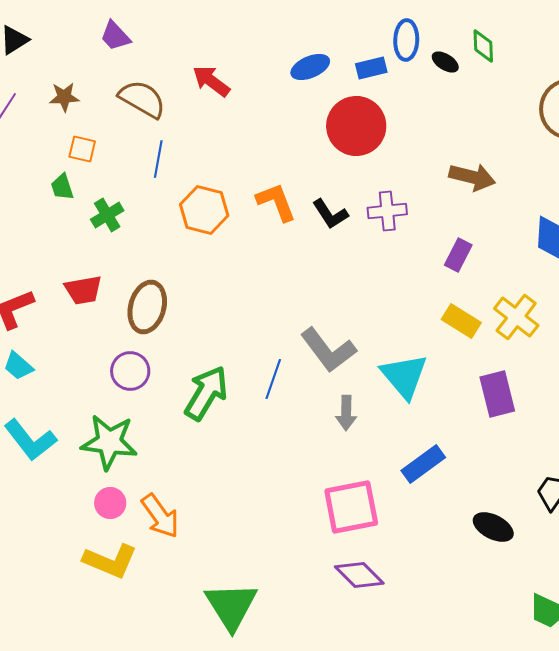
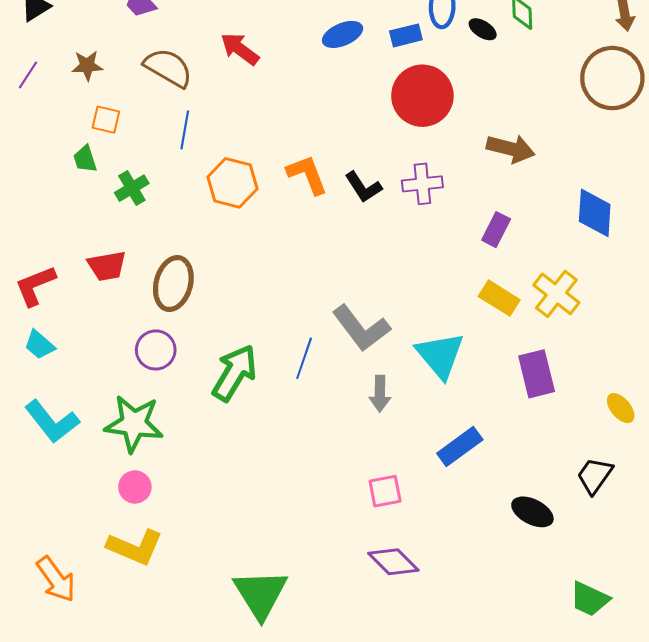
red circle: (356, 126) -> (422, 96), moved
pink square: (351, 507) -> (385, 491), size x0.6
orange arrow: (160, 516) -> (56, 579), moved

